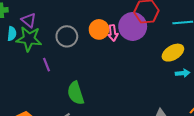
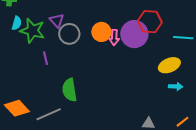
purple triangle: (29, 20) -> (57, 20), moved

